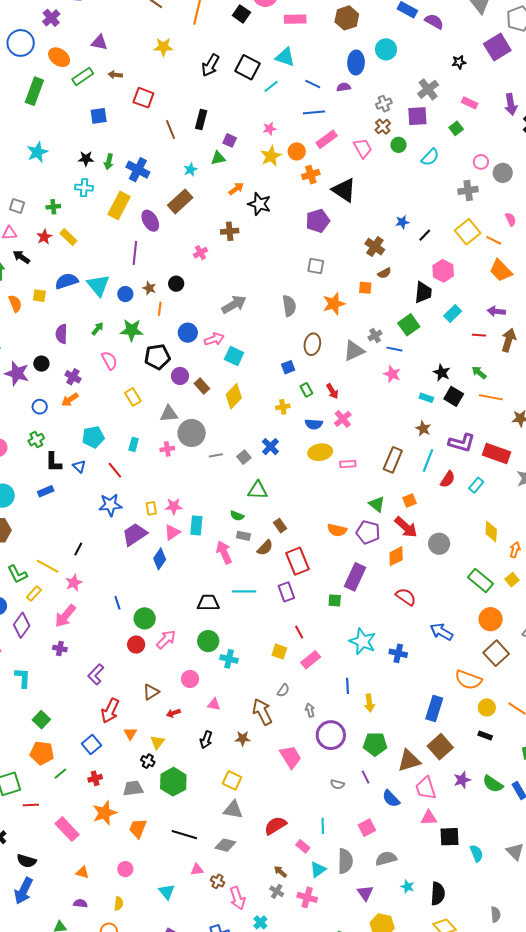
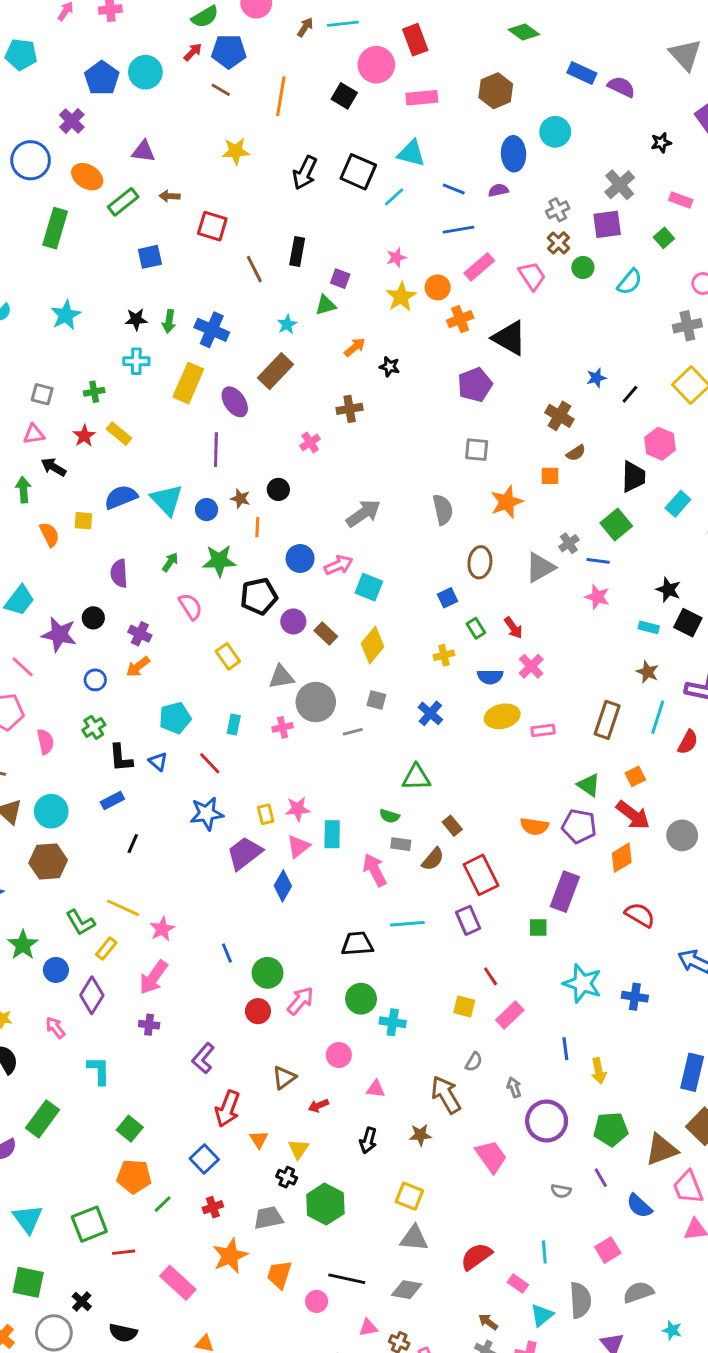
black star: (259, 204) -> (390, 367), size x0.6
gray square: (244, 457) -> (376, 700), moved, turned -32
black line: (78, 549) -> (133, 844), moved
pink circle: (125, 869) -> (317, 1301), moved

